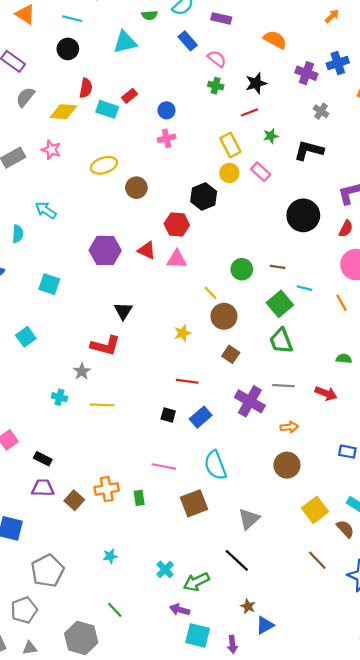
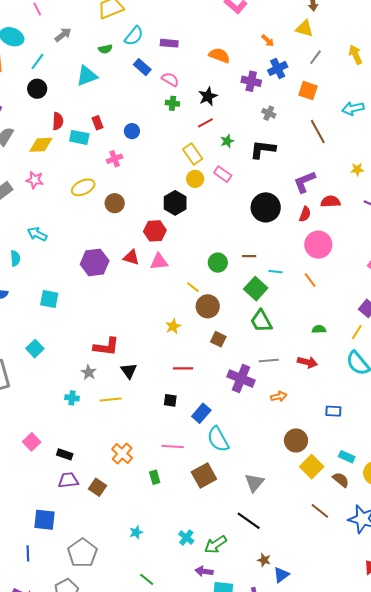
orange arrow: (332, 16) -> (268, 41), moved, turned 96
cyan line: (72, 19) -> (37, 61), turned -60
red rectangle: (130, 96) -> (97, 123), turned -64
pink cross: (167, 138) -> (115, 159), moved
black triangle: (123, 311) -> (129, 371), moved
blue rectangle: (201, 417) -> (201, 413), moved
brown circle: (287, 465) -> (296, 440), moved
orange cross: (107, 489) -> (122, 454), moved, turned -30

